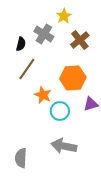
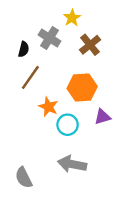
gray semicircle: (21, 158) -> (24, 178), turned -30

